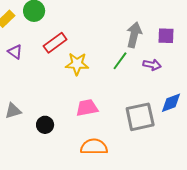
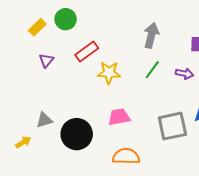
gray arrow: (134, 35) -> (151, 35), moved
purple triangle: (15, 52) -> (46, 61), turned 35
black circle: (45, 125) -> (77, 134), size x1.8

